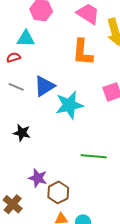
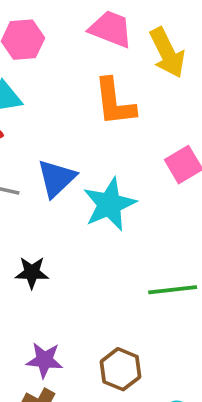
purple star: (38, 178) -> (44, 360), moved

